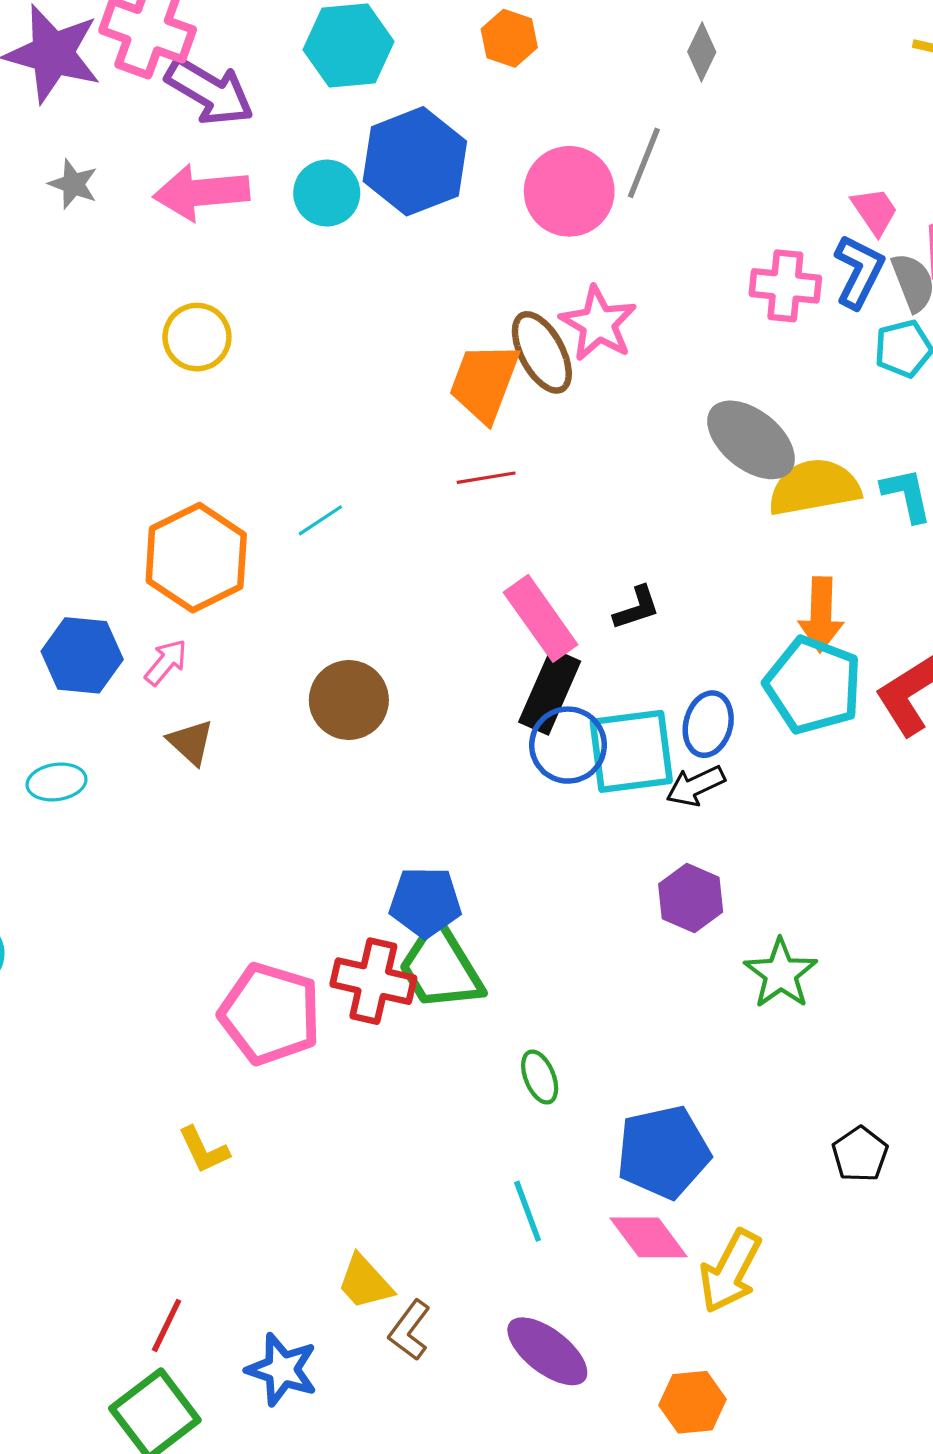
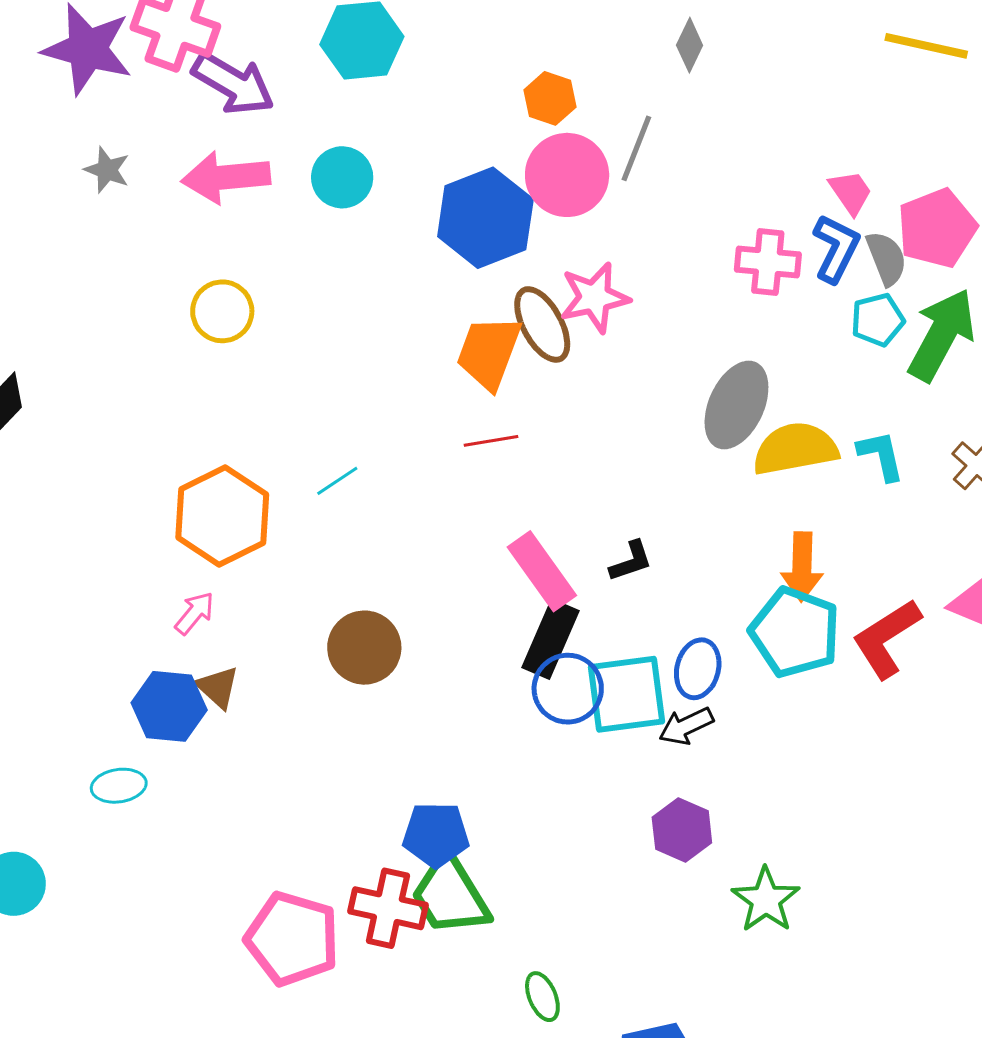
orange hexagon: (509, 38) -> (550, 98), moved
blue hexagon: (415, 161) -> (485, 218), moved
pink star: (598, 324) -> (594, 298), turned 30
gray ellipse: (751, 440) -> (736, 405), turned 76
blue hexagon: (82, 655) -> (169, 706), moved
cyan ellipse: (57, 782) -> (119, 786), moved

